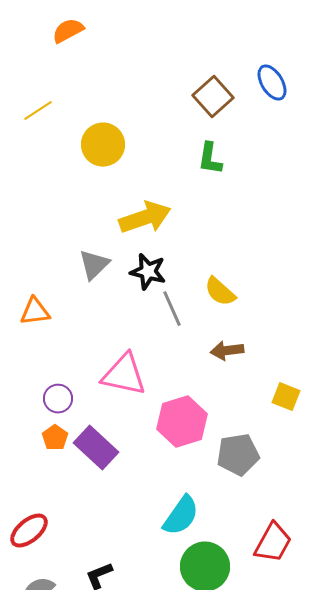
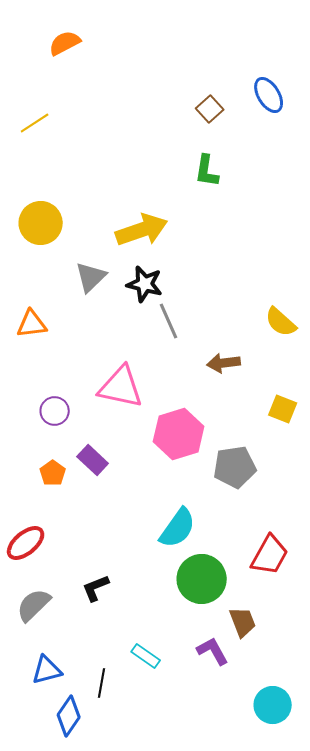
brown square: (213, 97) -> (210, 109), size x0.7
yellow circle: (103, 145) -> (41, 223), moved
yellow semicircle: (220, 292) -> (281, 322), moved
orange pentagon: (55, 438) -> (53, 473), moved
purple rectangle: (96, 448) -> (93, 460), size x0.7

